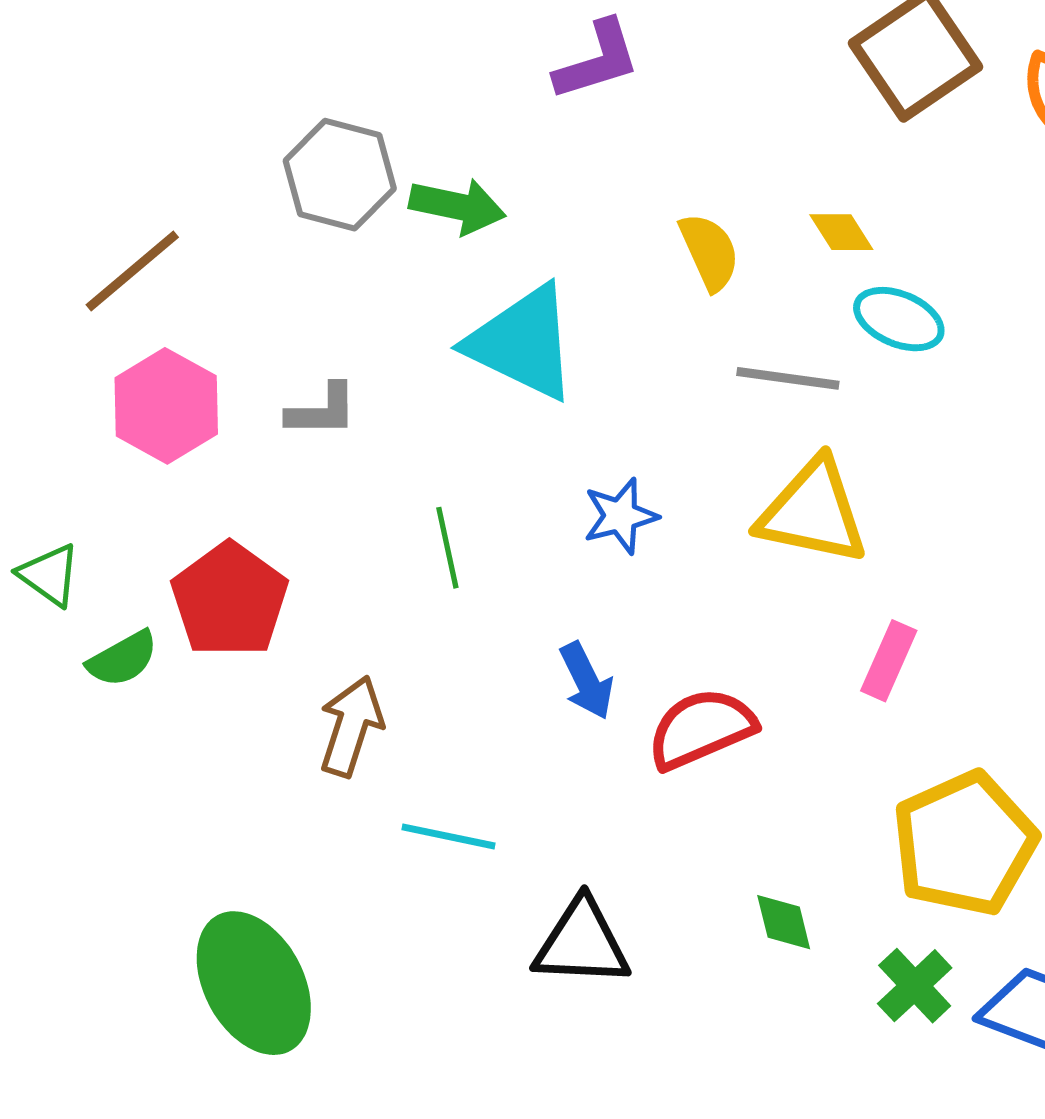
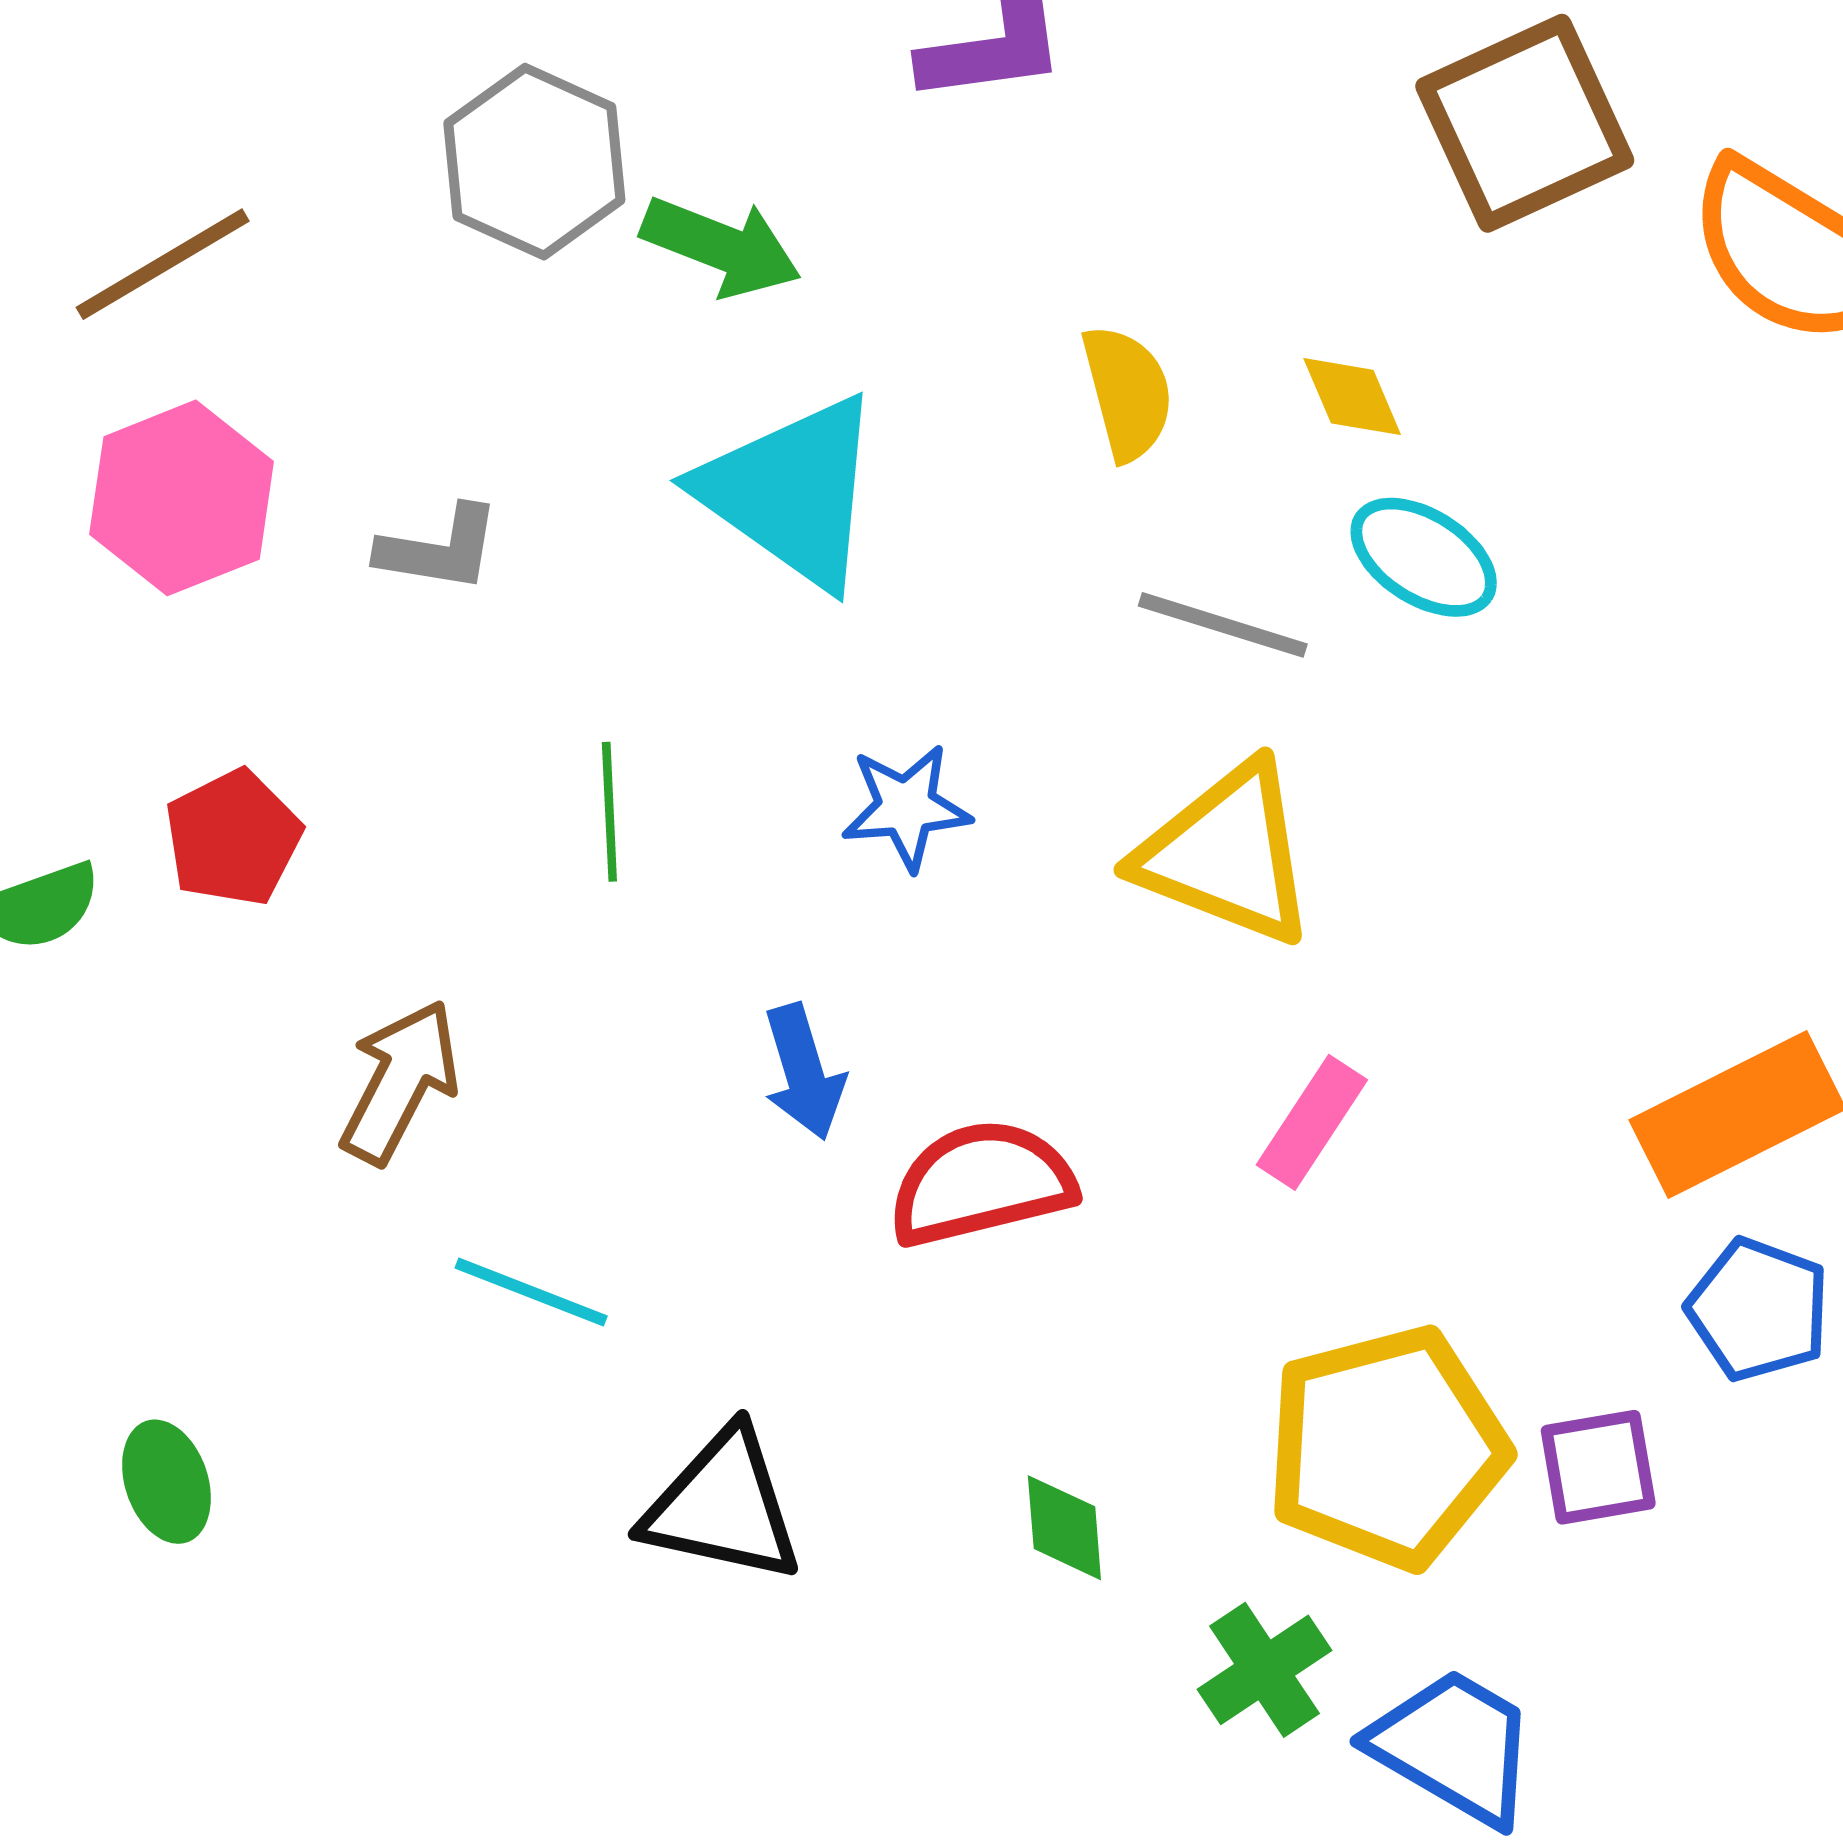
red pentagon: (230, 600) -> (233, 838), size x0.7
green ellipse: (254, 983) -> (166, 1482), size x0.5

